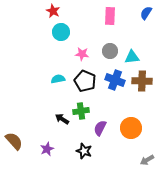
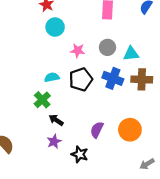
black pentagon: (85, 81) -> (81, 79), turned 30
green cross: (81, 111) -> (42, 100), moved, turned -35
purple star: (47, 149) -> (54, 141), moved

